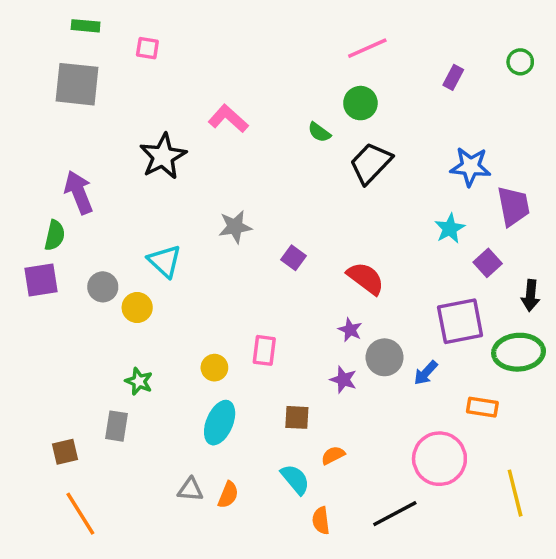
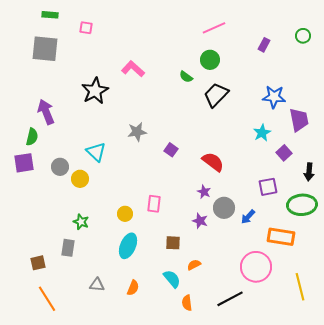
purple square: (460, 321) -> (268, 187), size x0.7
orange rectangle: (482, 407) -> (281, 237), size x1.5
gray triangle: (190, 490) -> (97, 285), moved

